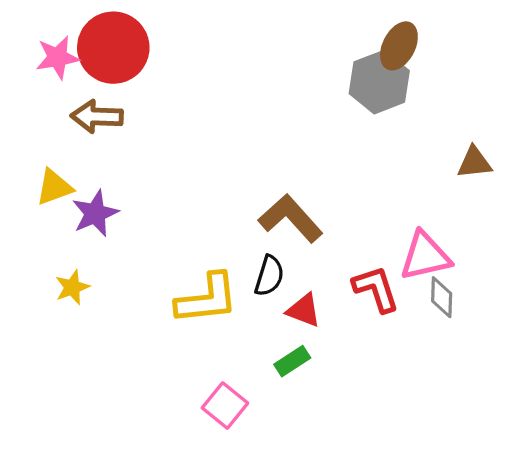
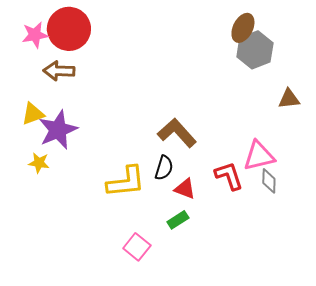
gray hexagon: (379, 82) -> (255, 50), moved
purple star: (95, 213) -> (58, 130), size x1.4
yellow star: (72, 287) -> (39, 163), moved, turned 30

